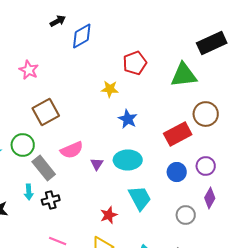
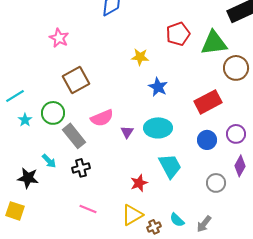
red pentagon: (135, 63) -> (178, 34), moved
brown circle: (206, 114) -> (236, 68), moved
cyan arrow: (29, 192) -> (49, 161), moved, turned -42

